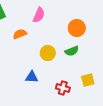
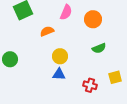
orange circle: (77, 28) -> (93, 19), moved
yellow circle: (48, 53) -> (60, 56), moved

